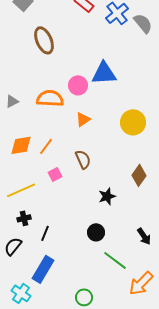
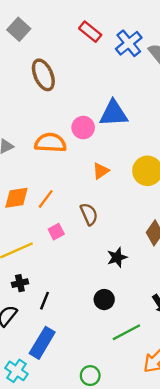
orange triangle: (83, 119) -> (101, 171), moved
green line: (115, 260) -> (126, 332), turned -65

